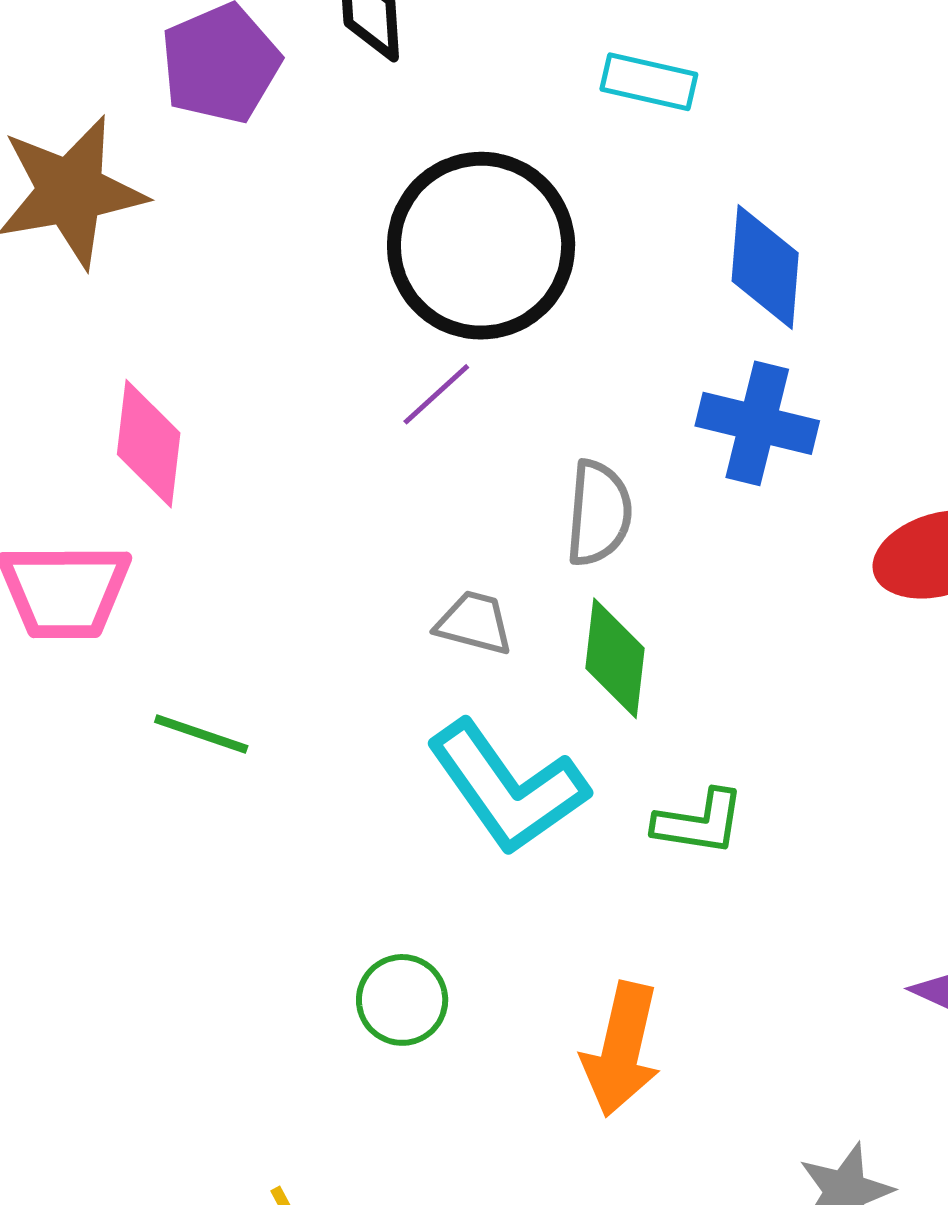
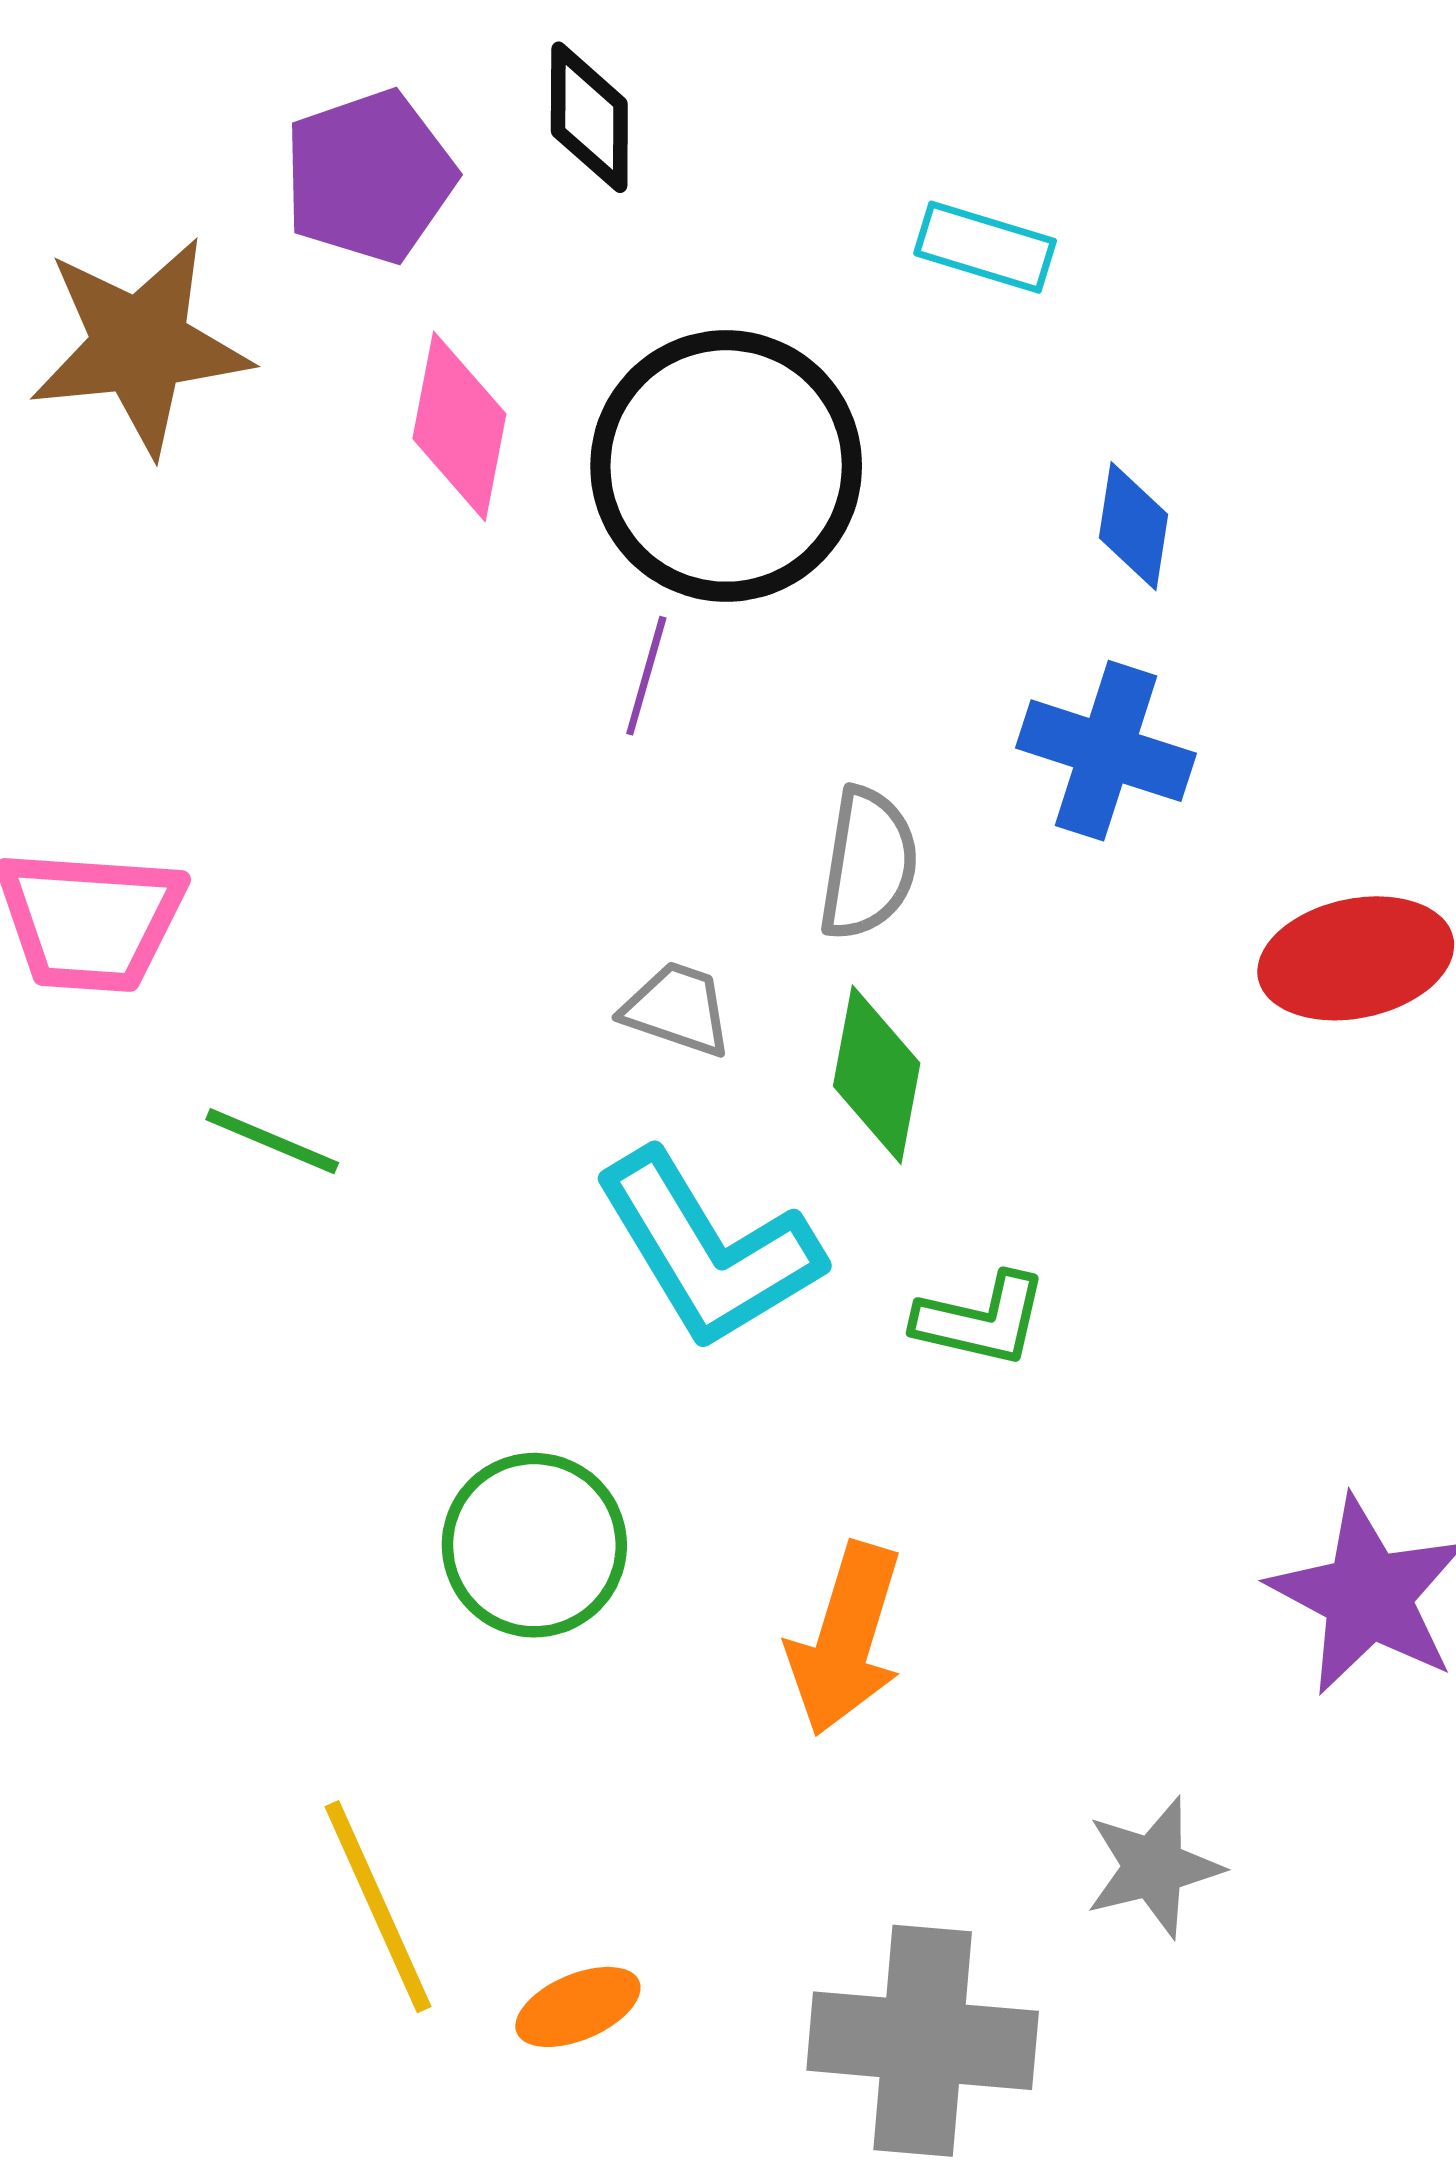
blue diamond: (765, 267) -> (1133, 526), size x0.7
purple line: (436, 394) -> (646, 676), turned -36
pink diamond: (149, 444) -> (459, 426), moved
green circle: (402, 1000) -> (534, 1545), size x1.4

